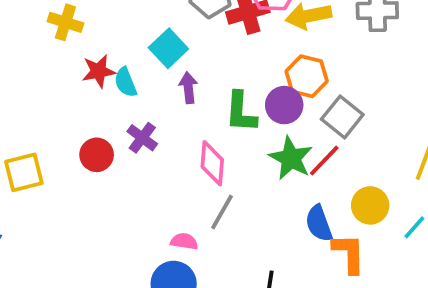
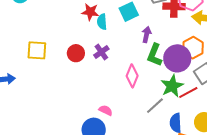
purple arrow: (188, 88) -> (146, 35), moved
purple circle: (284, 105) -> (177, 58), size x1.4
gray line: (222, 212) -> (155, 106), moved

